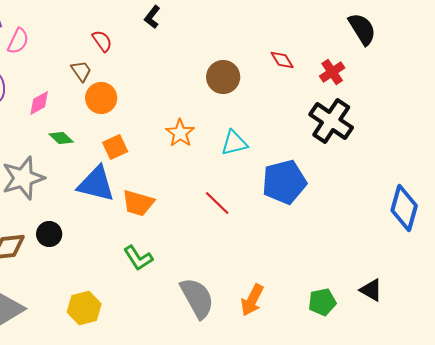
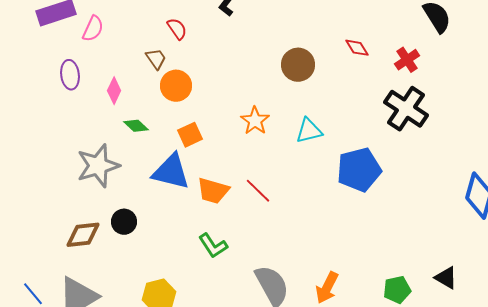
pink diamond: (39, 103) -> (114, 91), turned -36
red line: (217, 203) -> (258, 191), moved

